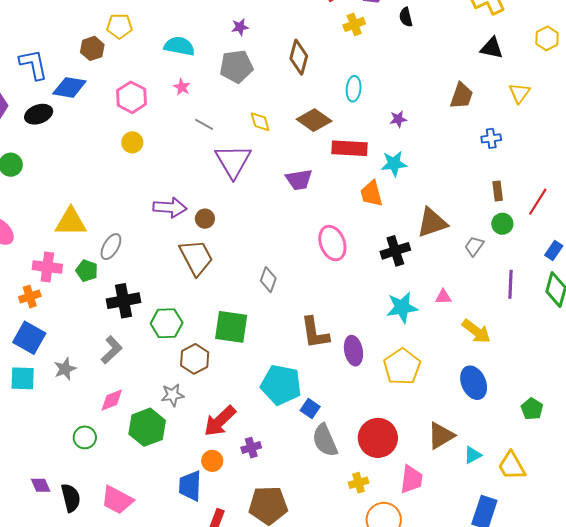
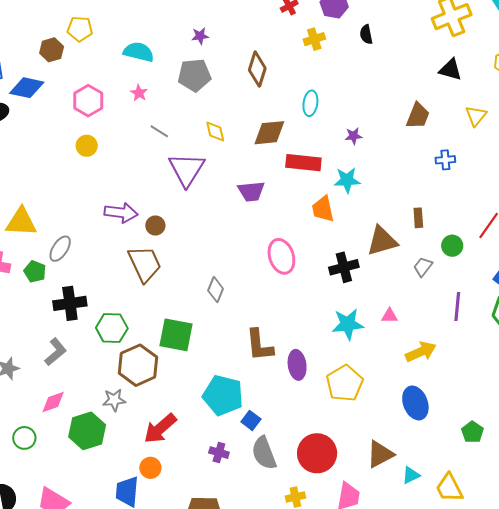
brown diamond: (314, 120) -> (269, 133), turned -44
brown rectangle: (498, 191) -> (418, 218), moved
yellow arrow: (476, 331) -> (421, 352), turned -64
brown hexagon: (195, 359) -> (138, 365), size x1.4
purple cross: (251, 448) -> (219, 453), moved, turned 30

